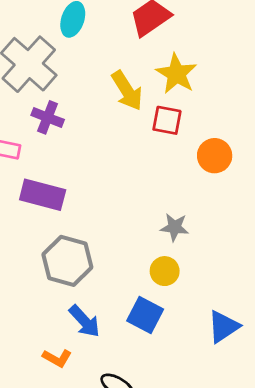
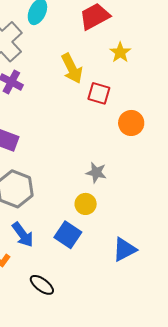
yellow star: (177, 74) -> (120, 52), moved, size x0.7

